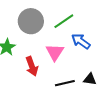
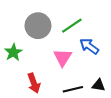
red arrow: (32, 66) -> (34, 83), moved

